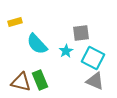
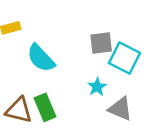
cyan star: (66, 51) -> (97, 87), moved
cyan square: (93, 58) -> (124, 58), moved

